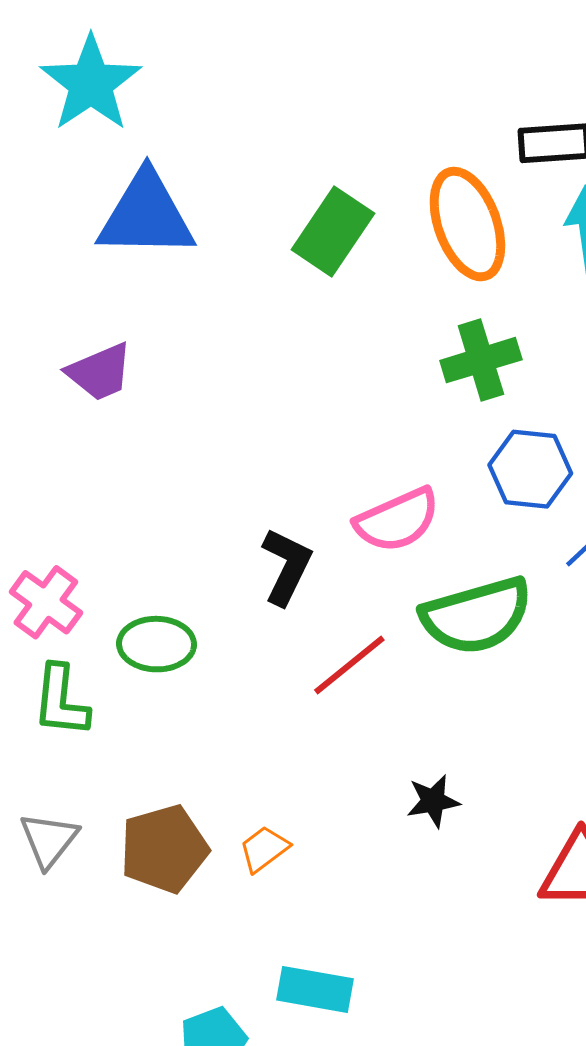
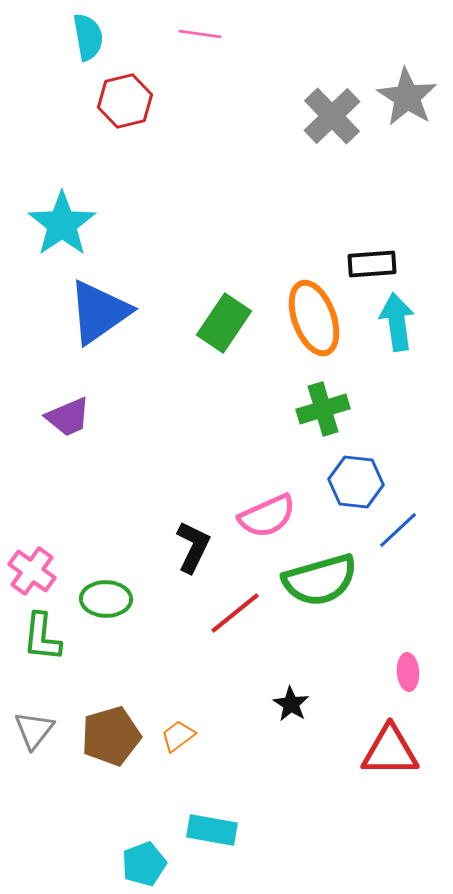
blue triangle: (146, 215) -> (99, 312), turned -36
black star: (433, 801) -> (291, 704), turned -30

